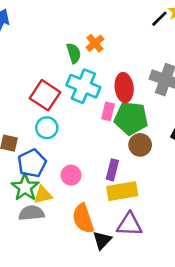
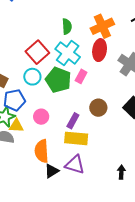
orange cross: (95, 43) -> (102, 26), moved, size x1.6
red ellipse: (124, 88) -> (100, 50), moved
green pentagon: (131, 118) -> (58, 80), moved

